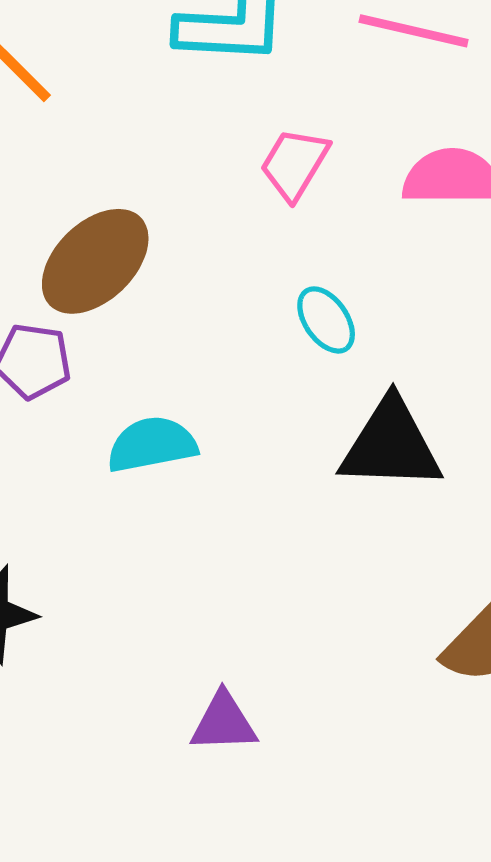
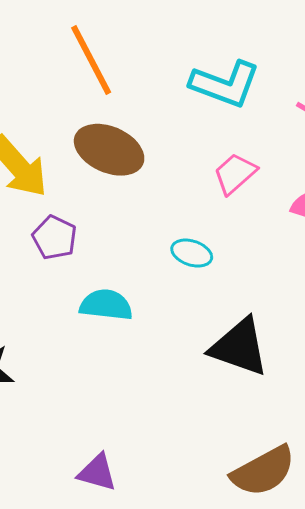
brown ellipse: (95, 261) -> (109, 150), moved, turned 50
cyan ellipse: (326, 320) -> (192, 253), moved, turned -54

